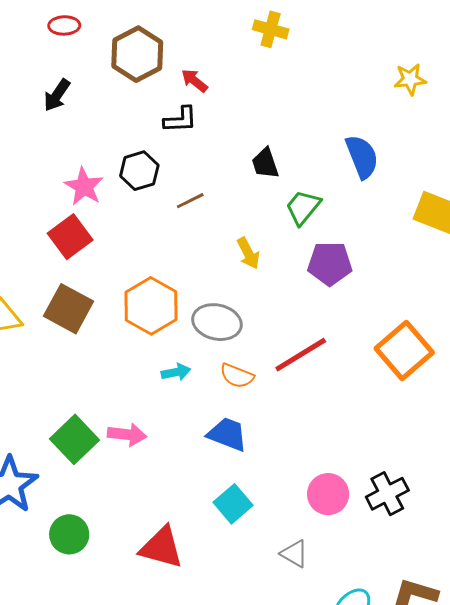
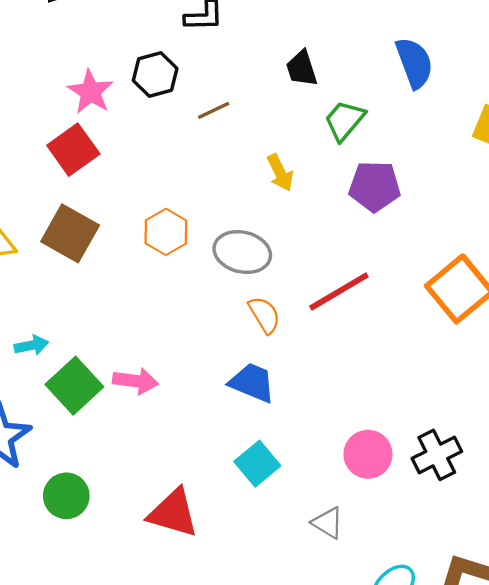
orange hexagon: (151, 306) -> (166, 232), size x0.7
cyan arrow: (176, 372) -> (31, 345), moved
orange semicircle: (237, 376) -> (264, 315), turned -144

